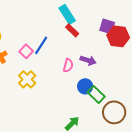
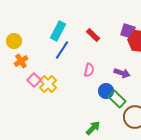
cyan rectangle: (67, 14) -> (58, 31), moved, turned 60
pink square: (26, 51) -> (34, 80), moved
purple arrow: (88, 60) -> (122, 73), moved

